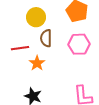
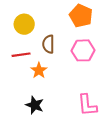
yellow circle: (36, 17) -> (24, 24), moved

